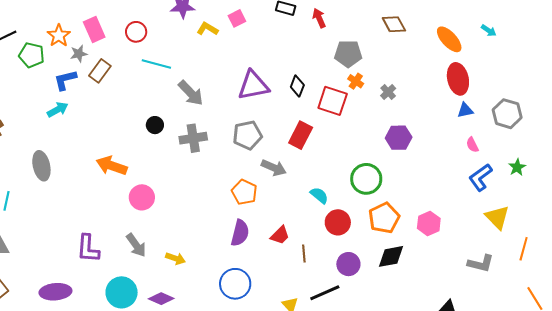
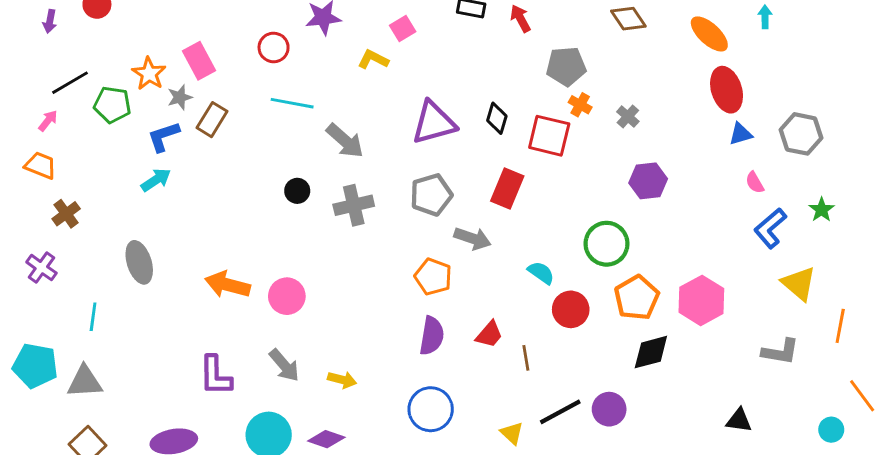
yellow L-shape: (207, 29) -> (373, 59), moved
cyan arrow: (489, 31) -> (765, 17), turned -119
red circle: (136, 32) -> (274, 47), moved
orange arrow: (112, 166) -> (228, 285), moved
pink hexagon: (429, 223) -> (701, 300), size x1.4
purple circle: (348, 264) -> (609, 409), moved

